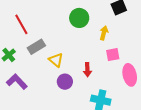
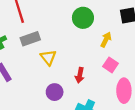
pink square: (113, 55) -> (111, 65), turned 32
purple circle: (65, 82) -> (55, 92), moved

